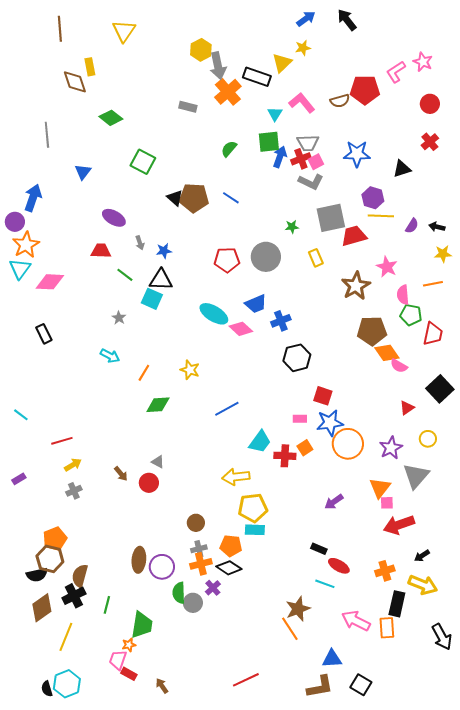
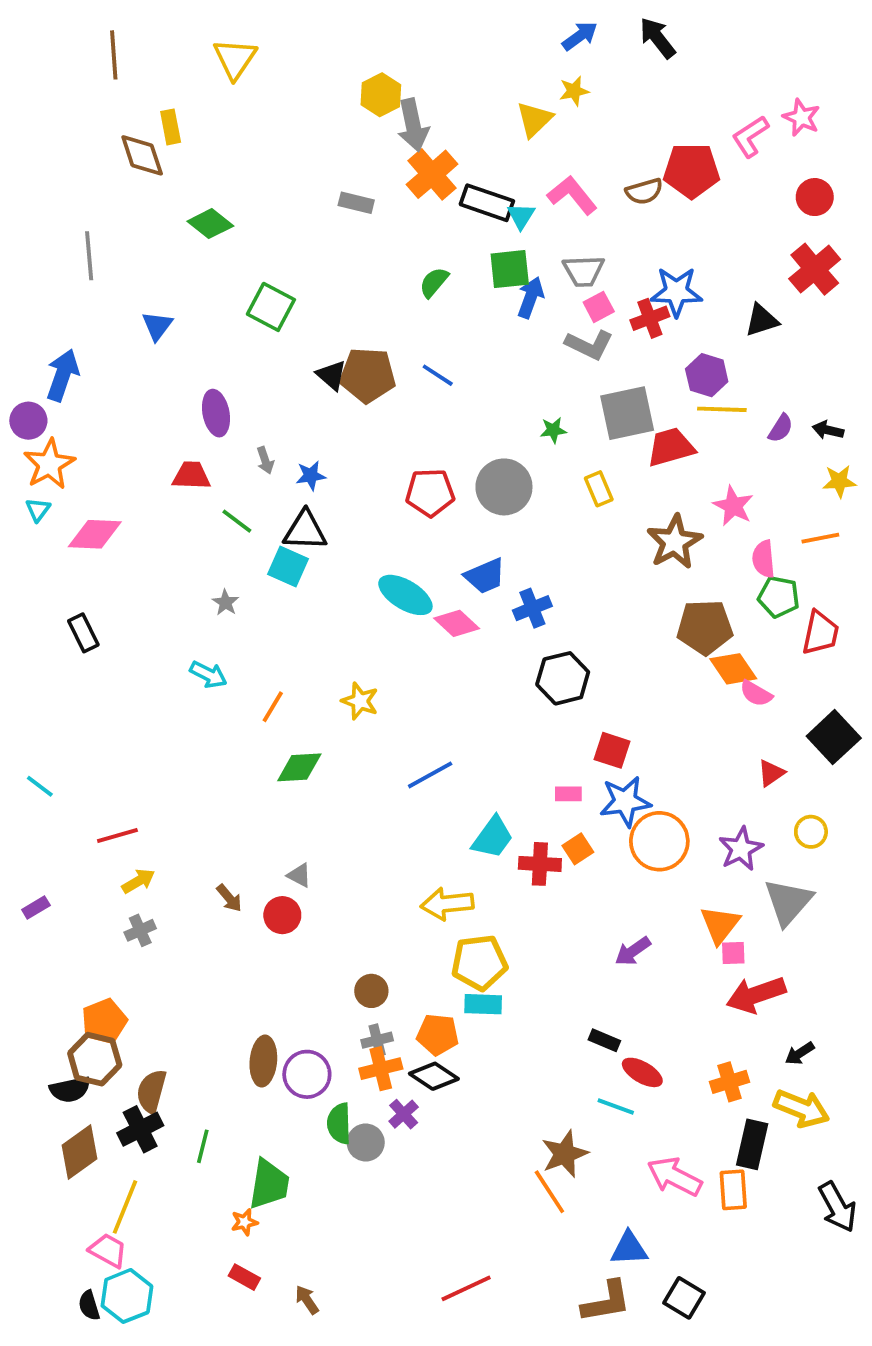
black rectangle: (257, 77) -> (487, 203), moved
red cross: (430, 142) -> (815, 269), size x1.5
red cross: (301, 159) -> (650, 318), moved
purple ellipse: (114, 218) -> (216, 413), turned 50
cyan triangle: (20, 269) -> (38, 510), size x0.6
pink trapezoid: (118, 660) -> (108, 1251), moved, turned 100

